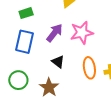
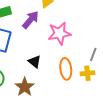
purple arrow: (54, 33) -> (31, 20), moved

